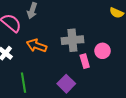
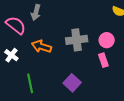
pink circle: (102, 51) -> (107, 40), moved
pink rectangle: (85, 61) -> (103, 60), moved

